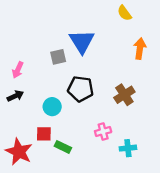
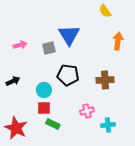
pink arrow: (18, 70) -> (20, 45), moved, turned -128
brown cross: (124, 95) -> (105, 80), turned 30
red square: (44, 134) -> (44, 108), moved

